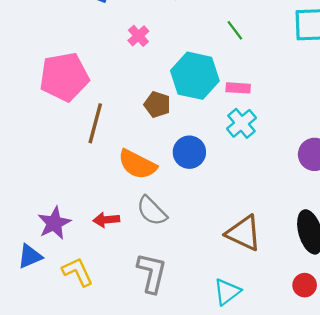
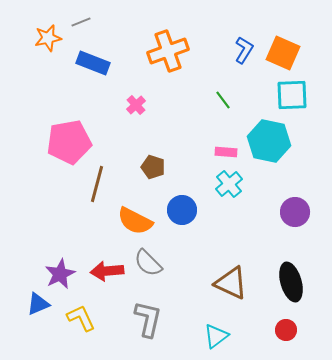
cyan hexagon: (195, 76) -> (269, 141), moved
red arrow: (106, 220) -> (107, 271), size x1.4

